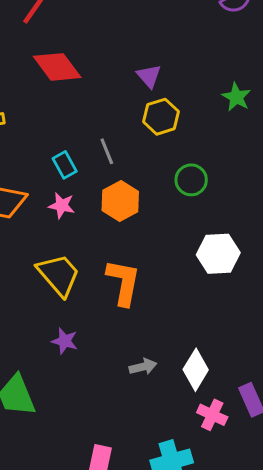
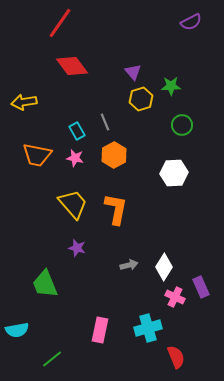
green star: (236, 97) -> (171, 86), moved, turned -30
green circle: (191, 180) -> (182, 125), moved
white hexagon: (218, 254) -> (174, 173), moved

